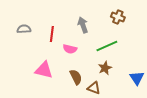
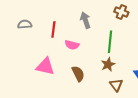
green line: (107, 46) -> (110, 42), turned -60
brown triangle: (94, 88) -> (116, 85), moved, turned 32

